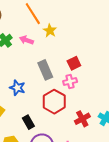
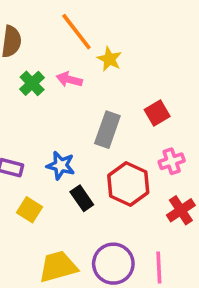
gray rectangle: (45, 70) -> (107, 130), turned 48
pink cross: (70, 82) -> (172, 161), moved
black rectangle: (28, 122) -> (82, 198), moved

